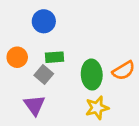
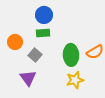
blue circle: (44, 21) -> (44, 15), moved
green rectangle: (54, 57) -> (43, 33), moved

